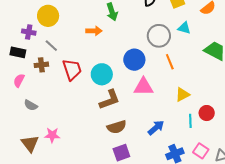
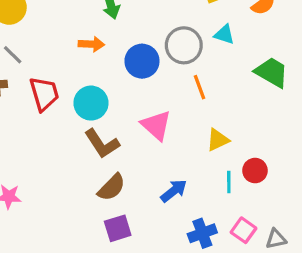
orange arrow: (94, 31) -> (91, 44), moved
blue circle: (134, 60) -> (142, 61), moved
pink triangle: (143, 87) -> (156, 125), turned 40
brown L-shape: (110, 100) -> (102, 144), turned 75
brown semicircle: (117, 127) -> (111, 187), turned -30

